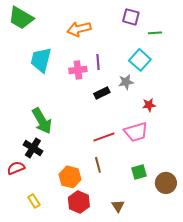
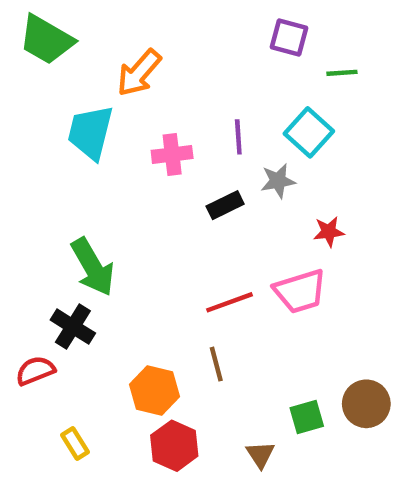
orange arrow: (79, 29) -> (139, 73), moved, turned -35
purple line: (98, 62) -> (238, 137), moved
green square: (139, 172) -> (307, 417), moved

